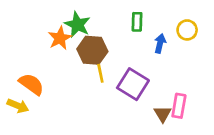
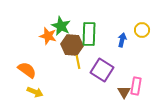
green rectangle: (137, 22) -> (89, 34), moved, size x1.6
orange star: (60, 38) -> (48, 36), turned -30
yellow arrow: (18, 106) -> (35, 92), moved

